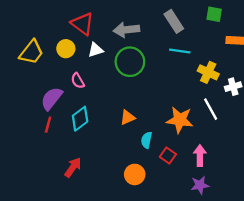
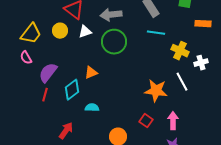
pink semicircle: (78, 81) -> (26, 58), moved
orange triangle: (128, 117) -> (91, 73), moved
cyan semicircle: (147, 140) -> (92, 108), moved, turned 80

